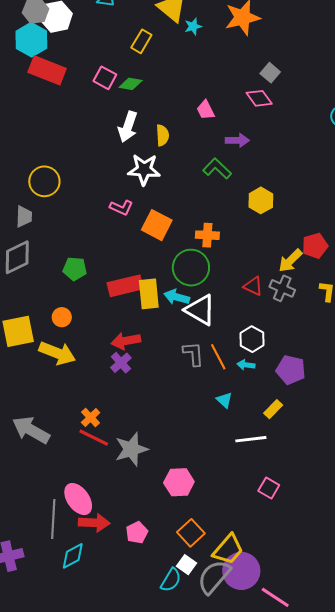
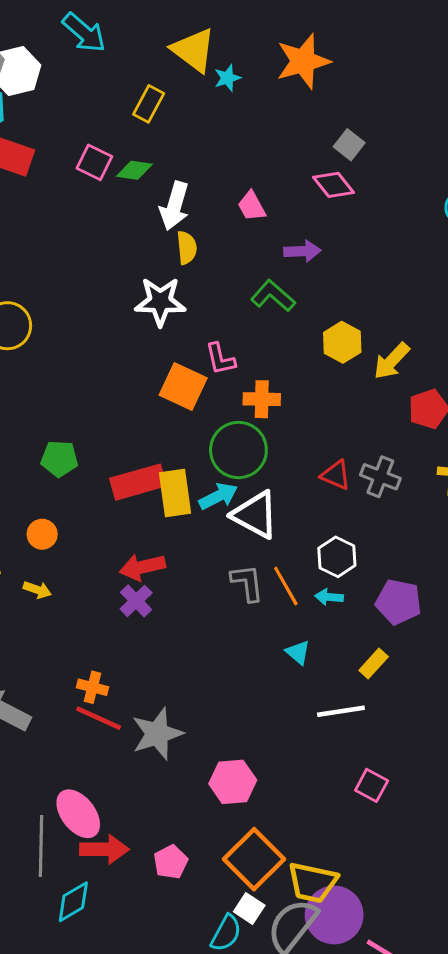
white arrow: (128, 127) -> (174, 206), moved
pink L-shape: (121, 208) -> (220, 359), moved, turned 55
yellow arrow: (290, 261) -> (392, 361), moved
cyan arrow: (177, 297) -> (218, 496), turned 140
yellow arrow: (57, 353) -> (37, 590), size x0.5
orange cross: (91, 417) -> (93, 687), turned -30
orange square: (191, 533) -> (254, 859), size x1.4
yellow trapezoid: (228, 549) -> (313, 882), turned 64

